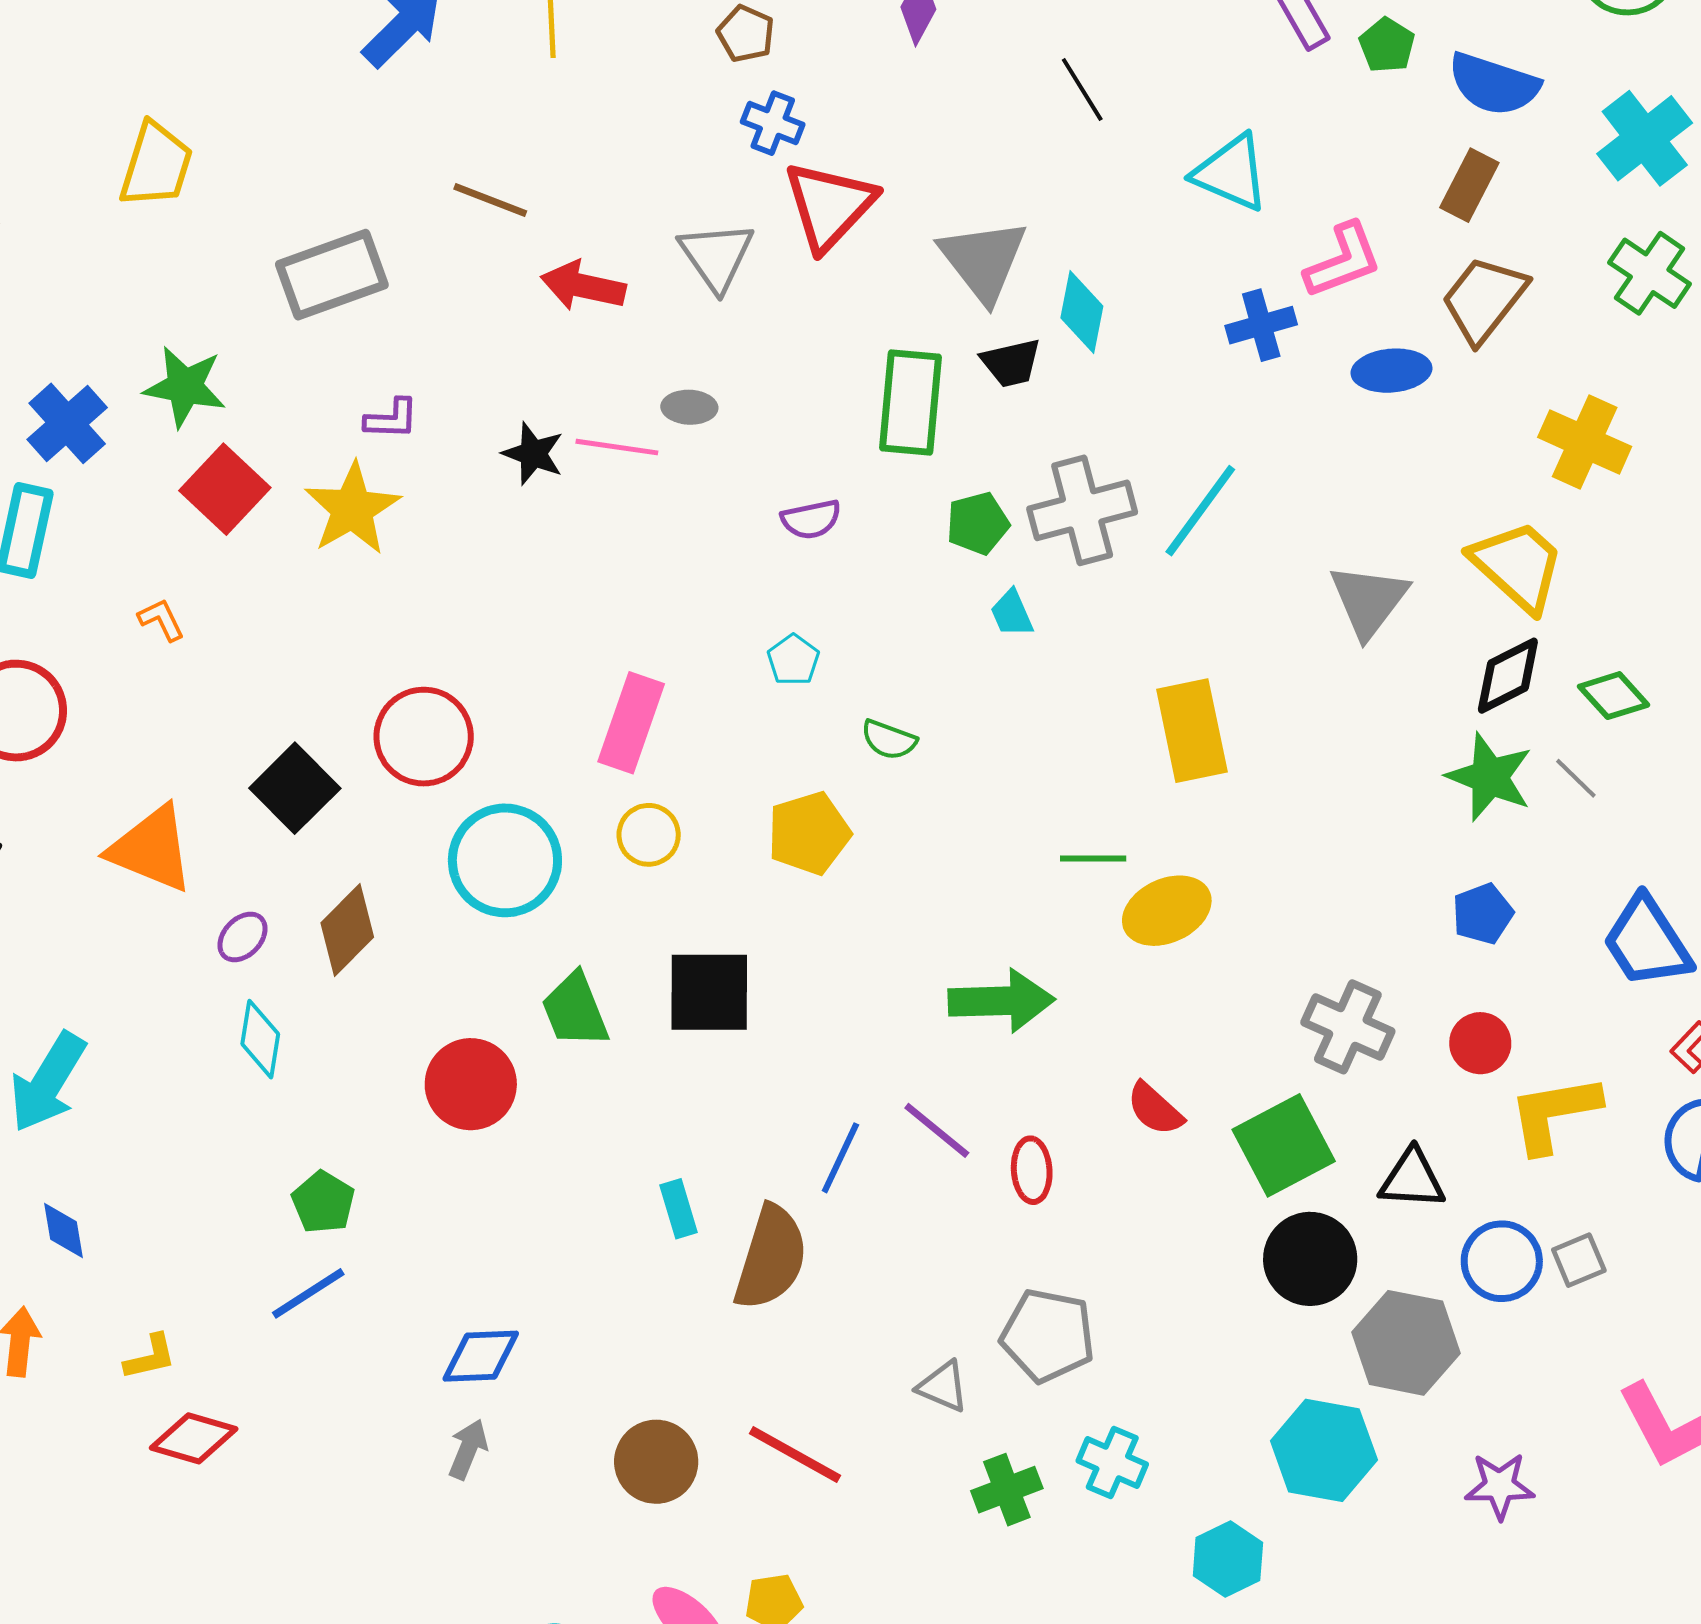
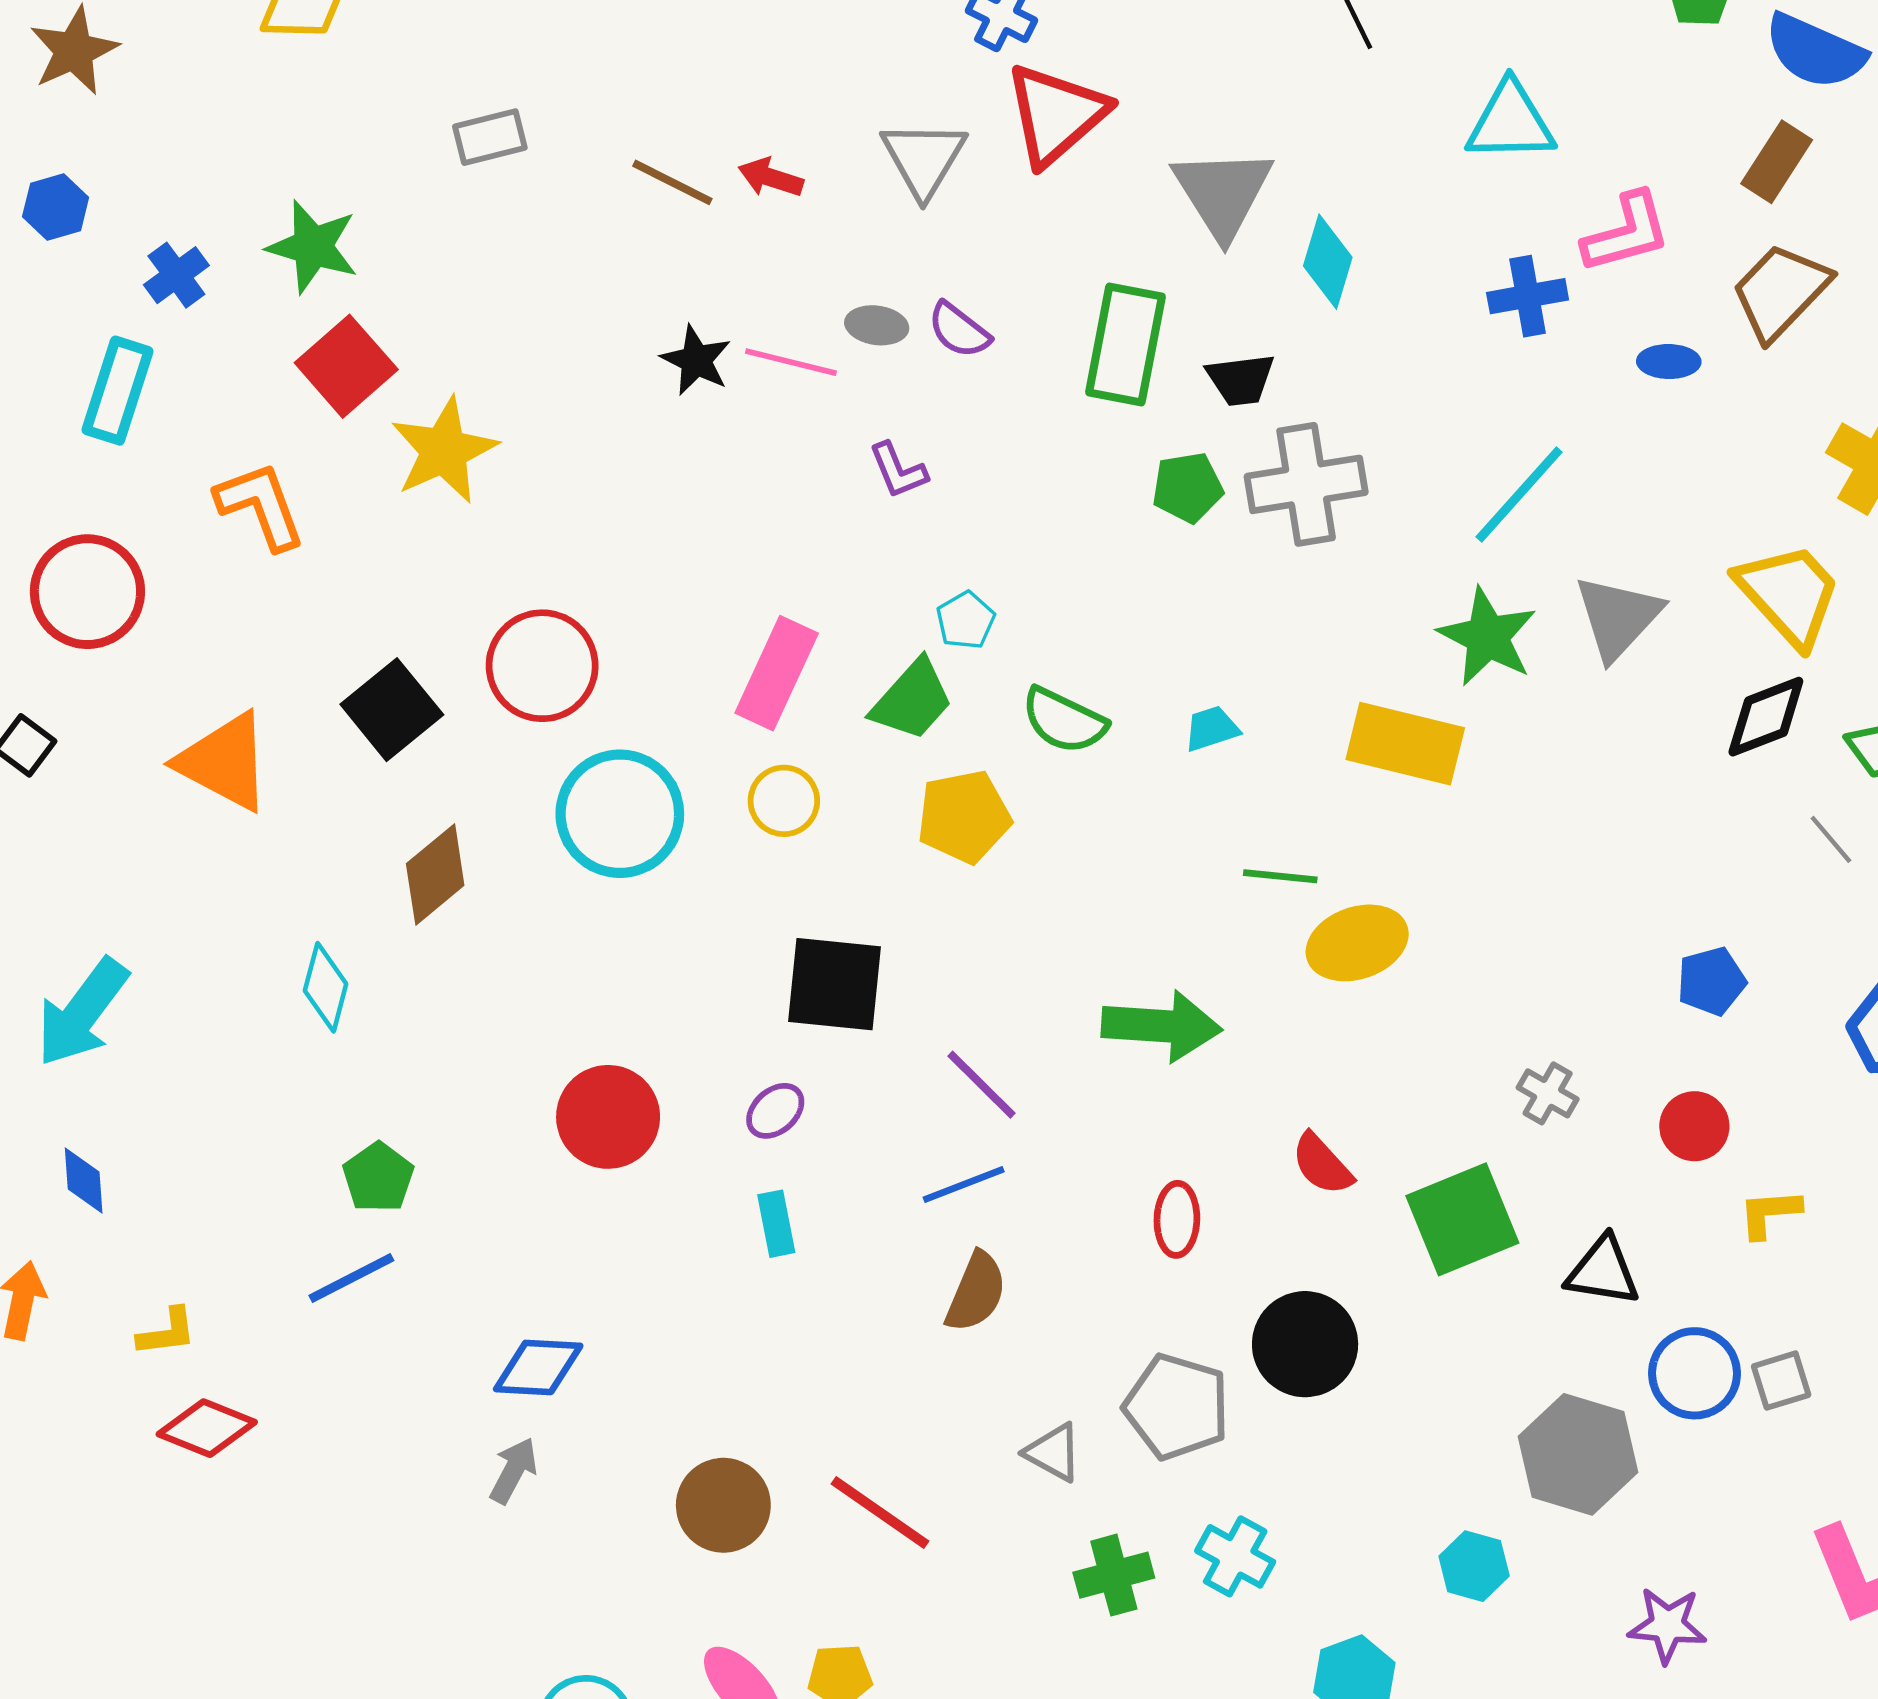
cyan triangle: (1231, 173) -> (1510, 122), turned -30
brown line: (490, 200) -> (672, 182), moved
gray rectangle: (332, 275) -> (490, 137), size x0.6
red arrow: (583, 286) -> (771, 178), size x0.7
black trapezoid: (1011, 363) -> (1241, 380), moved
blue ellipse: (1391, 371) -> (1669, 362), size x0.7
purple L-shape: (391, 419) -> (898, 470), moved, turned 60
blue cross: (67, 423) -> (176, 275), size x0.7
yellow star: (352, 509) -> (444, 451), moved
cyan line: (1200, 511) -> (1519, 494), moved
purple semicircle: (811, 519) -> (959, 330), moved, turned 44
cyan trapezoid: (1012, 613) -> (1212, 729), moved, turned 90
orange L-shape: (161, 620) -> (261, 506), size x1.8
yellow rectangle: (1192, 731) -> (1405, 744), turned -70
green semicircle: (889, 740) -> (1064, 720), size x1.4
green star: (1490, 777) -> (1487, 637), moved
purple ellipse: (242, 937) -> (775, 1111), moved
green trapezoid: (575, 1010) -> (912, 700), moved, turned -122
gray cross: (1348, 1027) -> (1548, 1093), size x0.6
red circle: (471, 1084) -> (608, 1117), moved
yellow L-shape: (1554, 1113) -> (1770, 1213), size x0.6
purple line: (937, 1130) -> (981, 1085), moved
blue line: (840, 1158) -> (964, 1184), turned 38
brown semicircle: (771, 1258) -> (976, 1292), moved, size x0.7
black circle: (1310, 1259) -> (1305, 1344), moved
cyan hexagon: (1324, 1450) -> (1474, 1566), size x0.6

